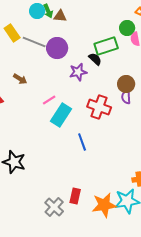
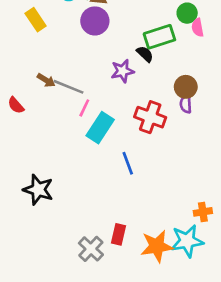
gray line: (34, 42) -> (69, 87), moved
purple circle: (57, 48) -> (95, 21), moved
pink line: (49, 100) -> (84, 108), turned -32

